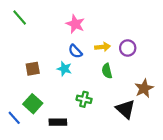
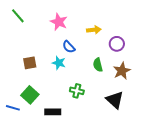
pink star: (75, 24) -> (59, 22), moved
yellow arrow: (103, 47) -> (94, 30), moved
brown star: (144, 88) -> (122, 71), moved
blue line: (14, 118) -> (13, 108), turned -32

